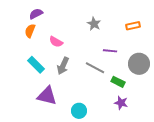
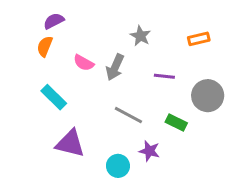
gray arrow: (63, 66) -> (115, 67), moved
gray line: (95, 68) -> (128, 115), moved
purple star: (121, 103) -> (149, 151), moved

